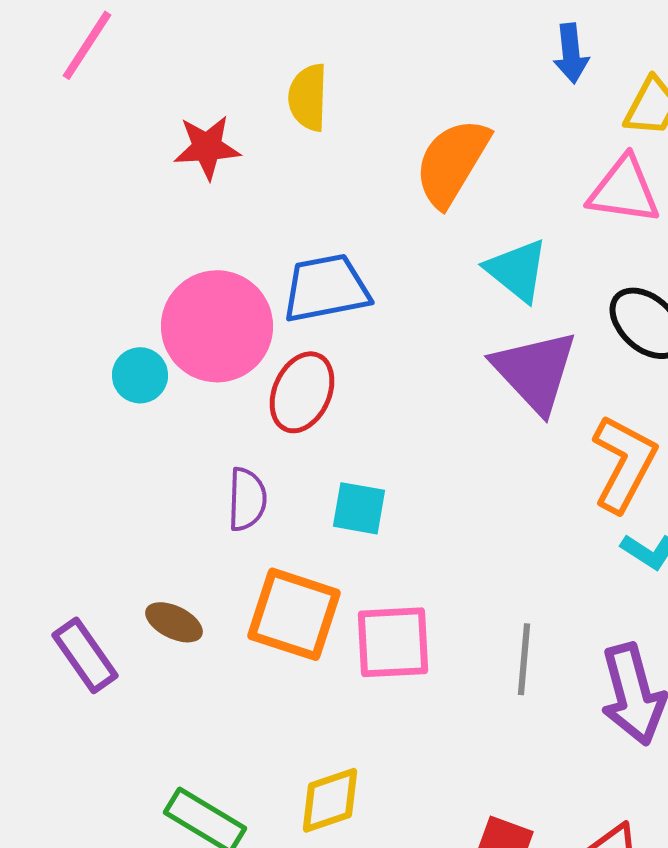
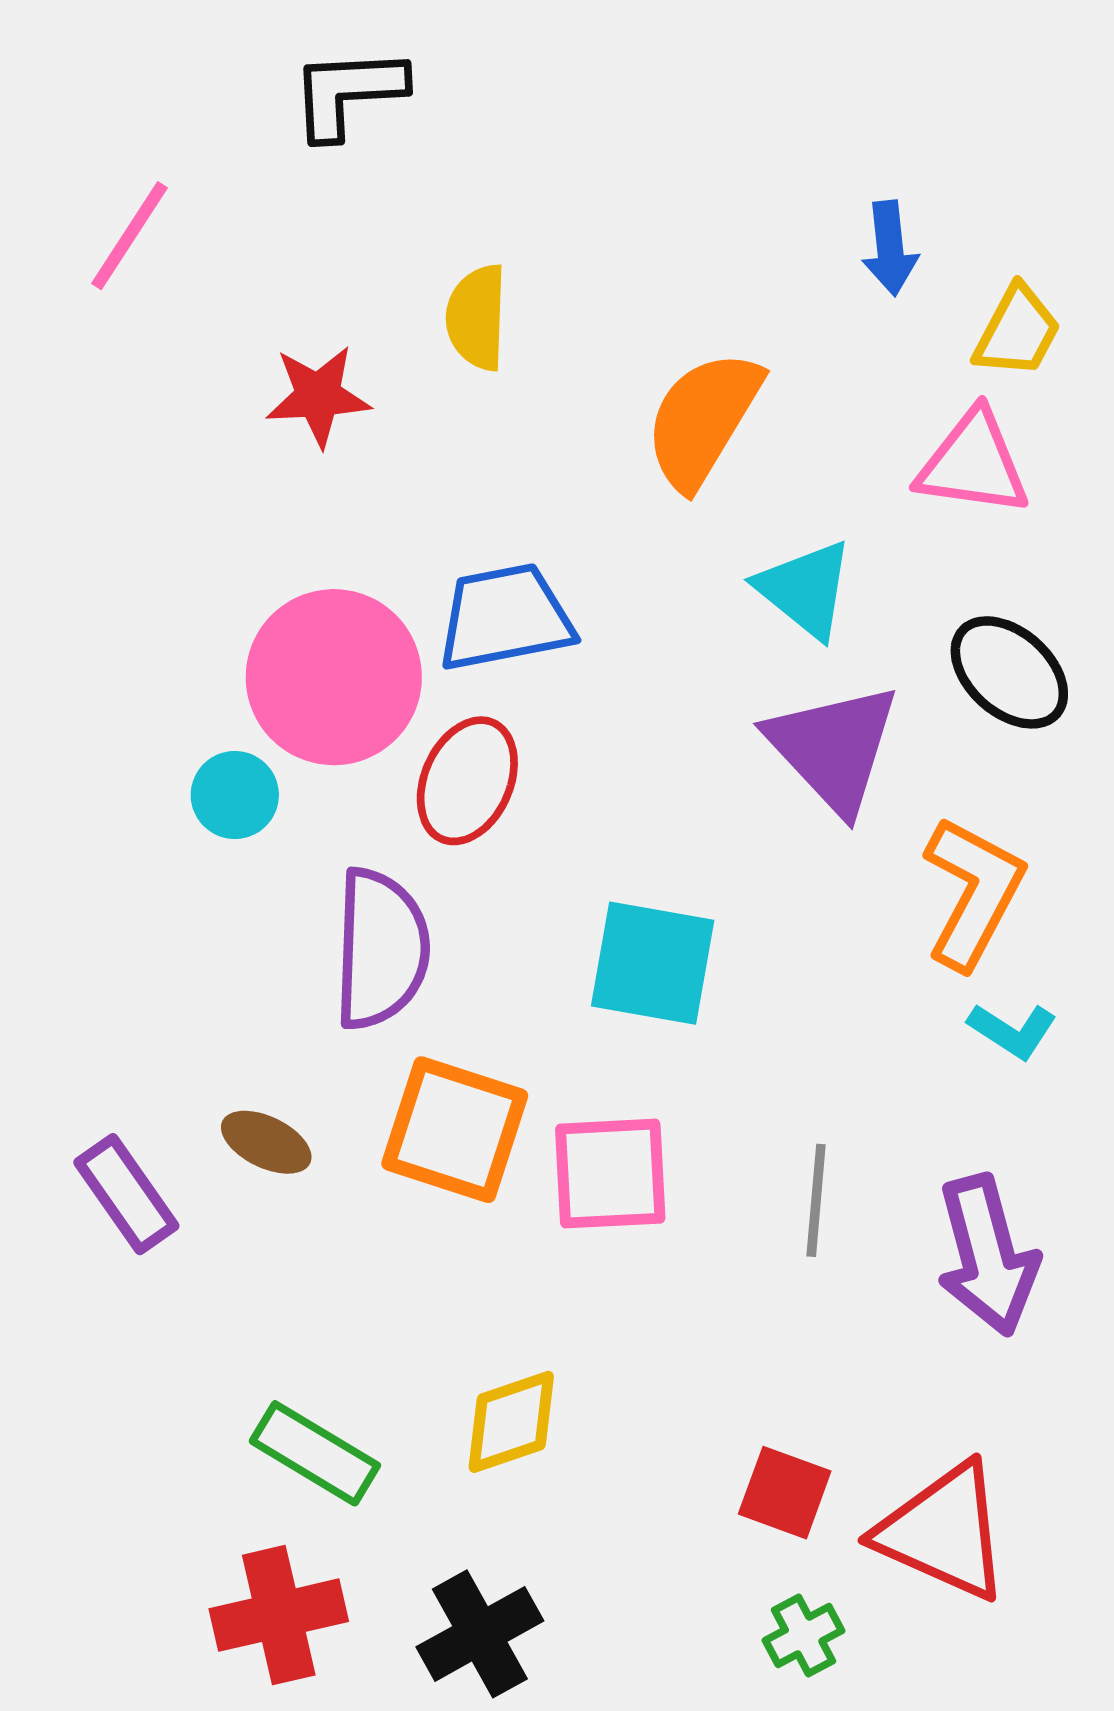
cyan circle: (140, 375) -> (235, 795), moved
purple semicircle: (247, 499) -> (381, 949), size x1.6
cyan square: (359, 508) -> (653, 963), moved, size x1.5

